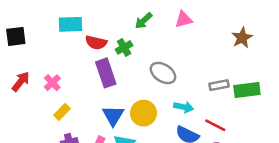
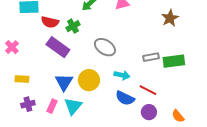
purple rectangle: (106, 73) -> (58, 47), turned -35
pink cross: (52, 83) -> (12, 47), moved
yellow rectangle: (62, 112) -> (22, 79), turned 48

